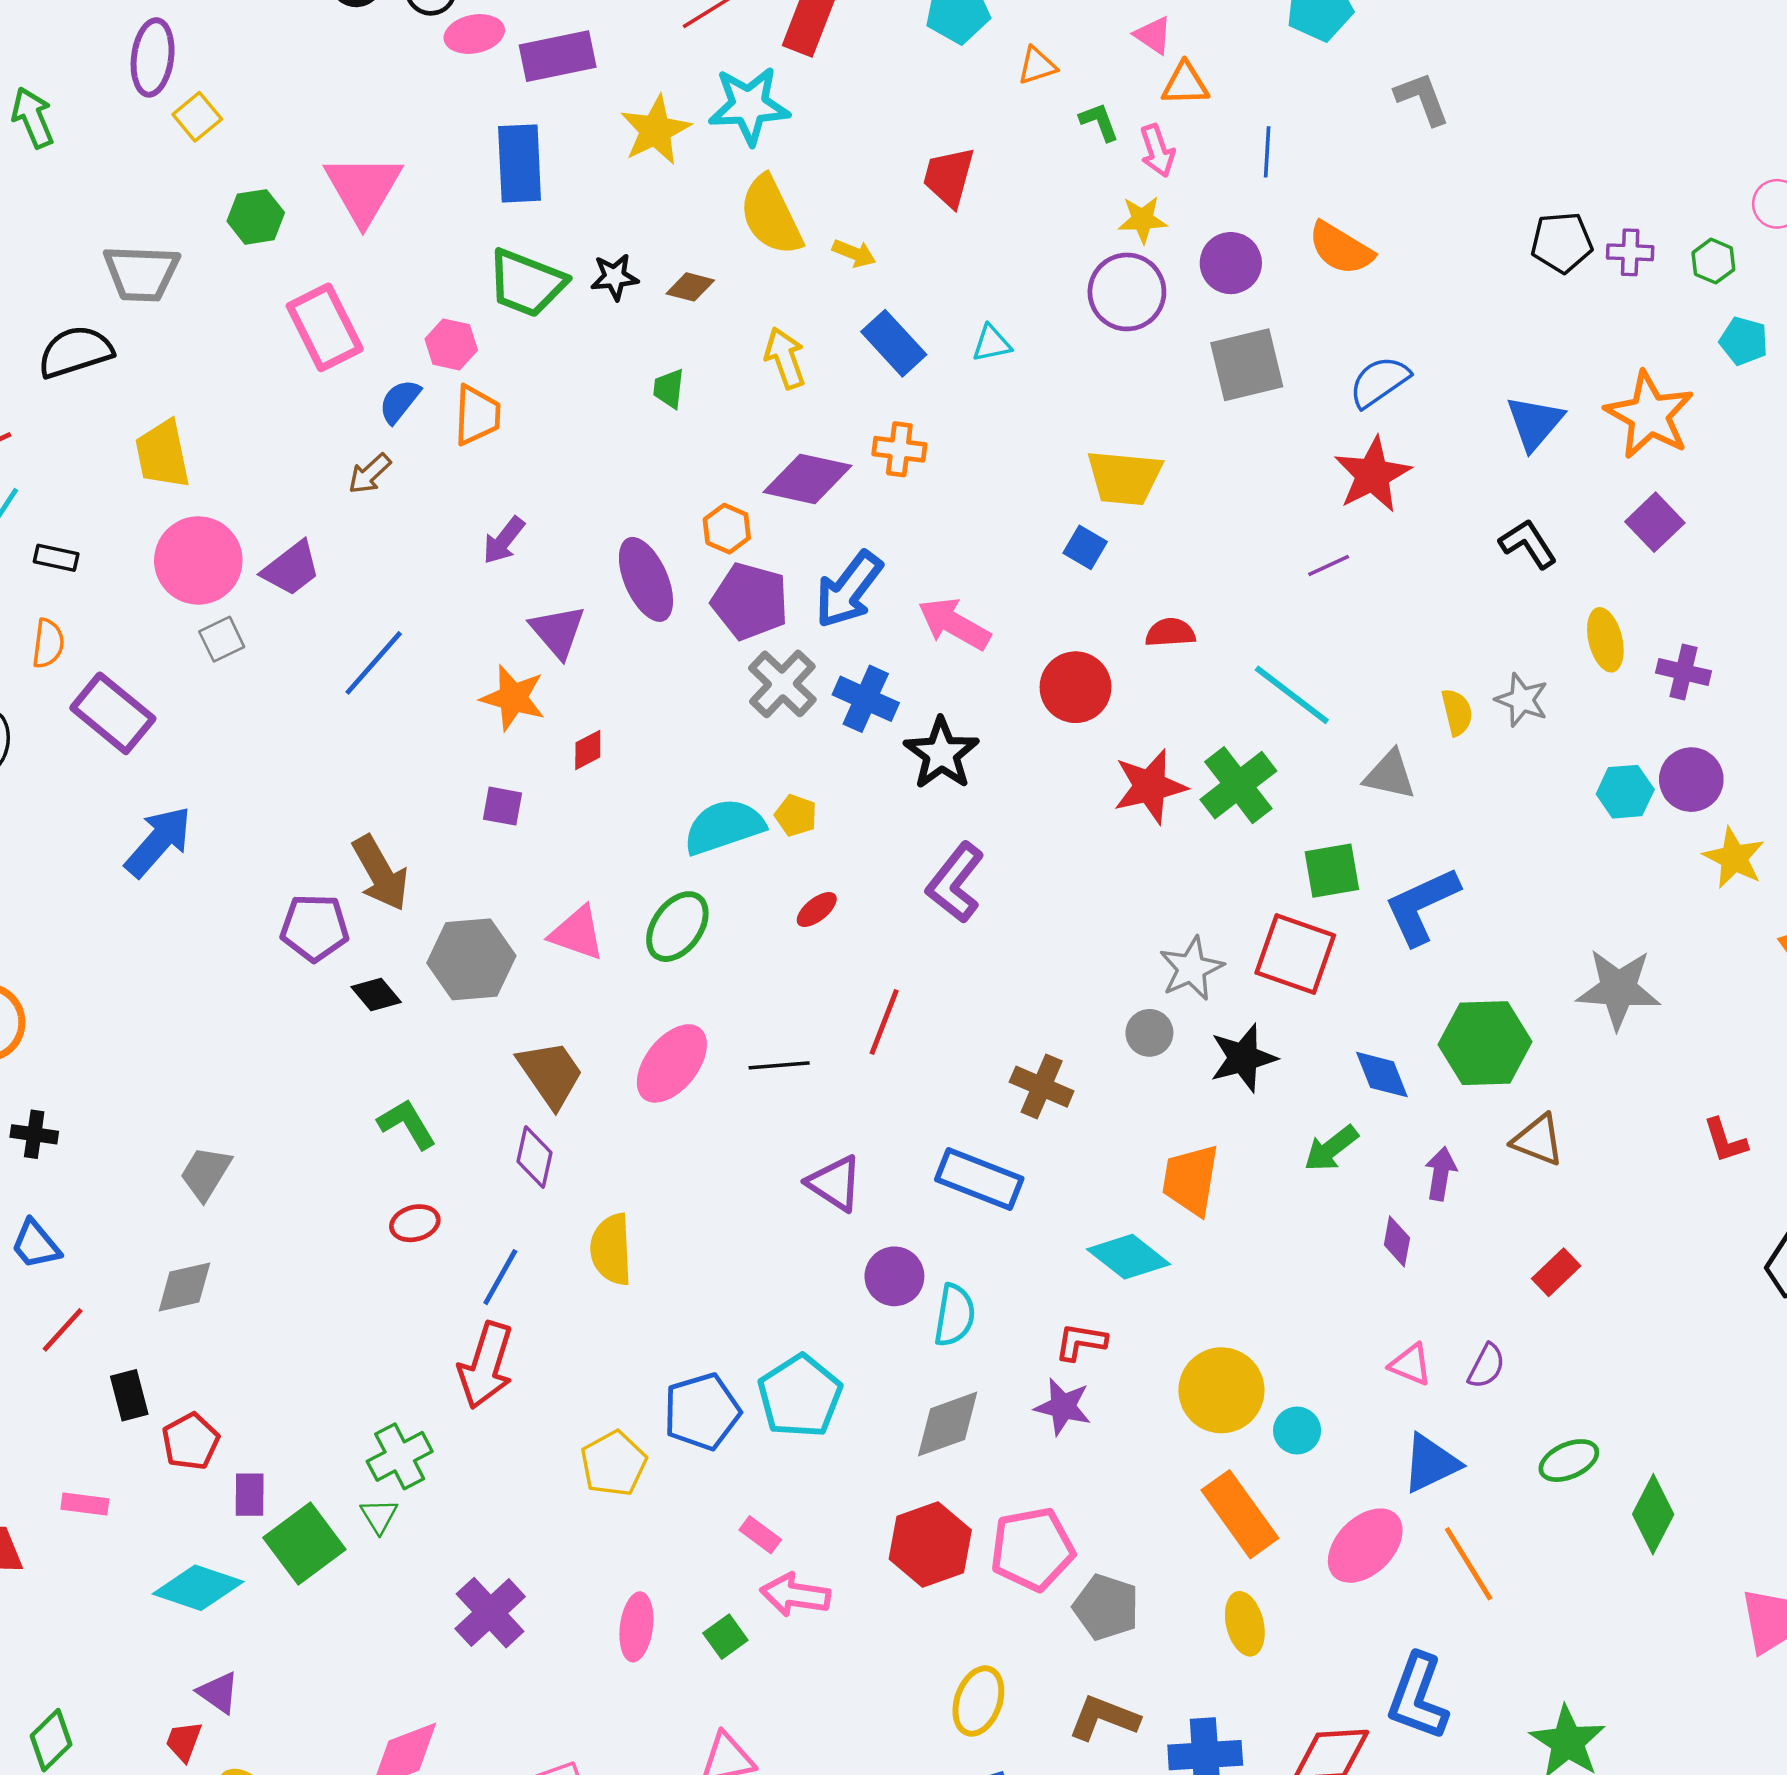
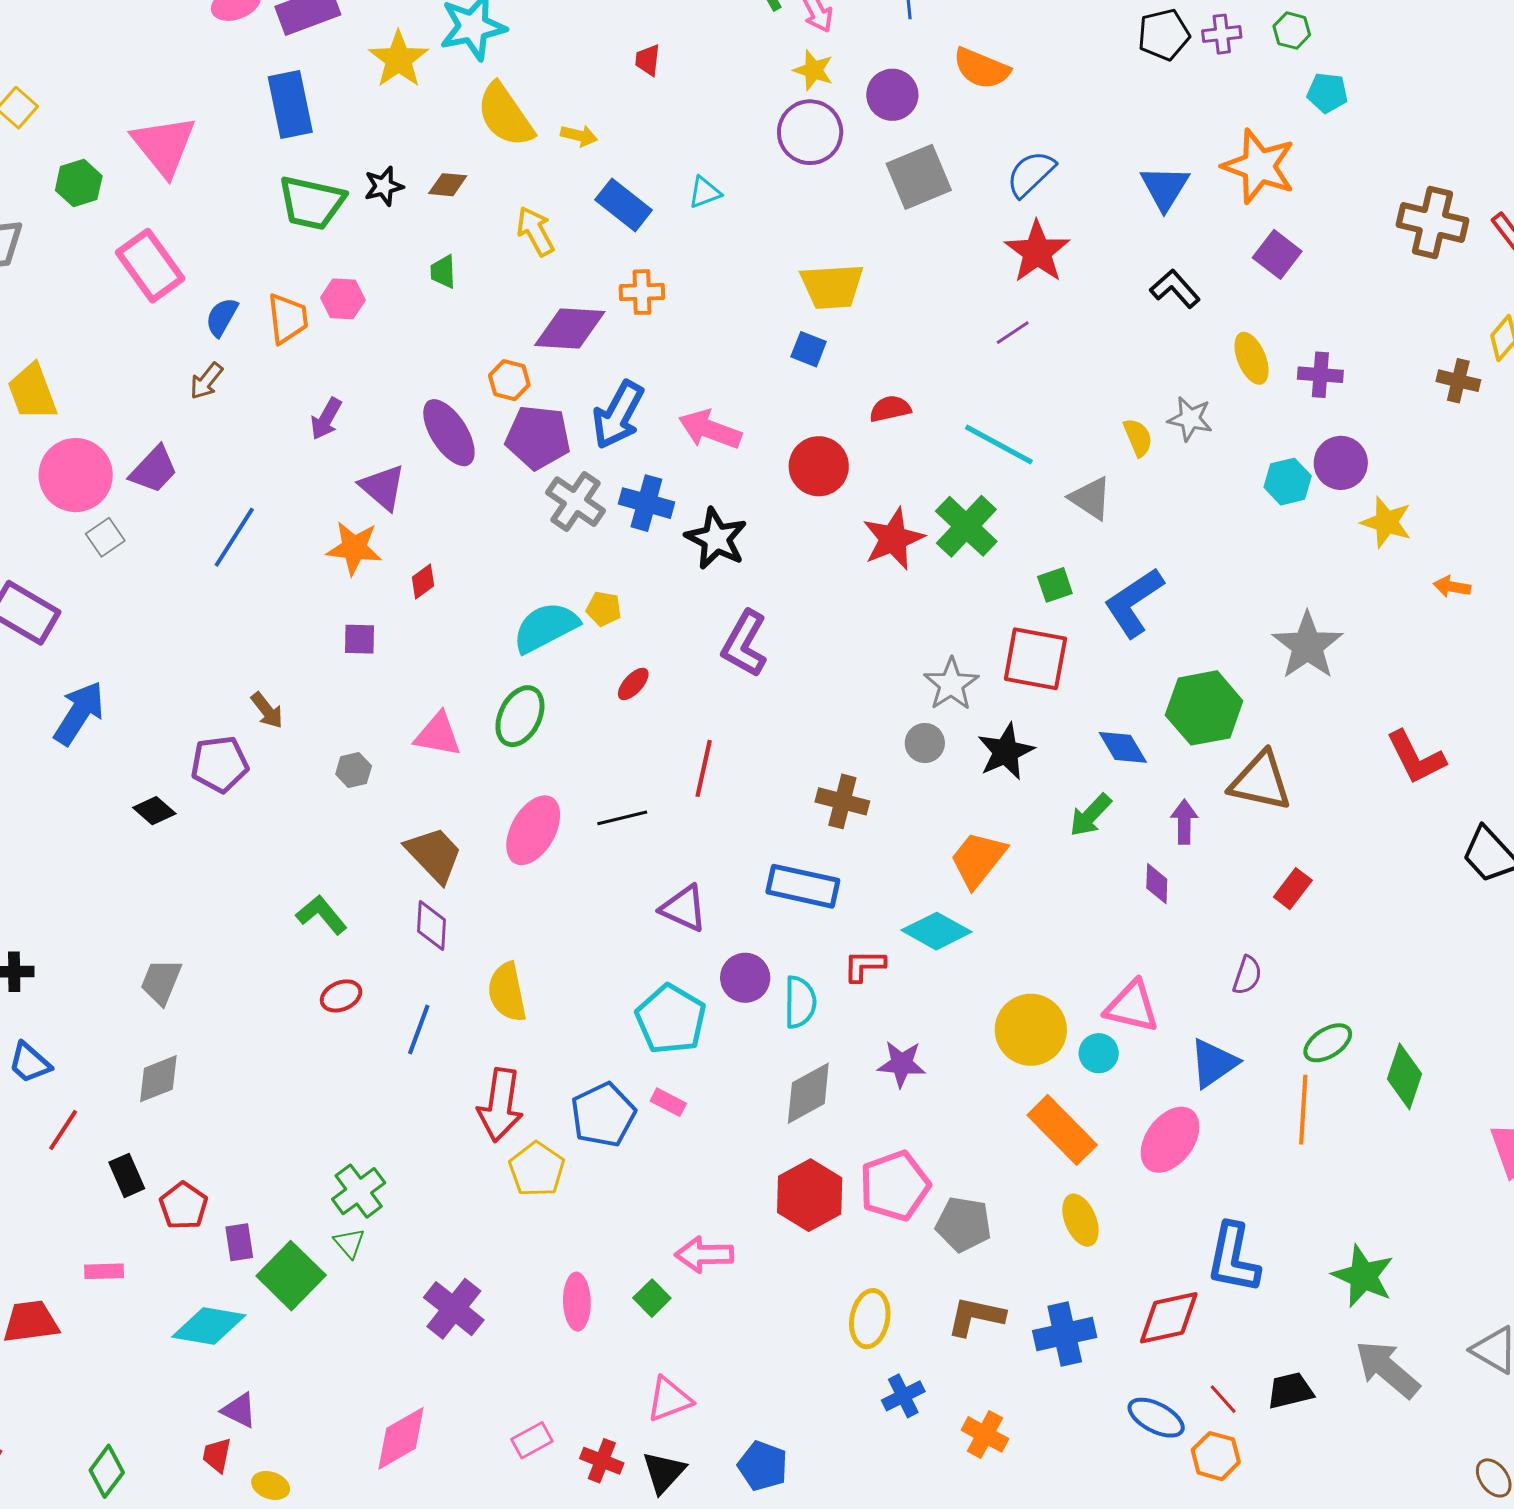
red trapezoid: (949, 177) -> (648, 60), size x0.6
yellow star: (1142, 220) -> (813, 70), turned 30
pink hexagon: (451, 344) -> (343, 299), moved
gray triangle: (1390, 775) -> (1091, 498), turned 30
green square: (1332, 871) -> (1055, 585), size x0.7
brown arrow: (380, 873) -> (267, 710), size x0.6
gray hexagon: (471, 959) -> (354, 770), size x0.5
gray star: (1618, 989) -> (1307, 646), turned -30
black diamond: (376, 994) -> (154, 811), moved
brown triangle: (1538, 1140) -> (1261, 781), size x1.4
red L-shape: (1725, 1140) -> (1416, 757), size x1.5
orange trapezoid: (1191, 1180) -> (978, 859), turned 38
red L-shape: (1081, 1342) -> (864, 966), moved
pink triangle: (1411, 1364) -> (1132, 1006), moved, size x1.5
red arrow: (486, 1365) -> (500, 1105), moved
cyan pentagon: (800, 1396) -> (671, 1019), moved
pink rectangle: (760, 1535) -> (668, 1102), moved
orange line: (1469, 1564) -> (1303, 1110), moved, turned 44

